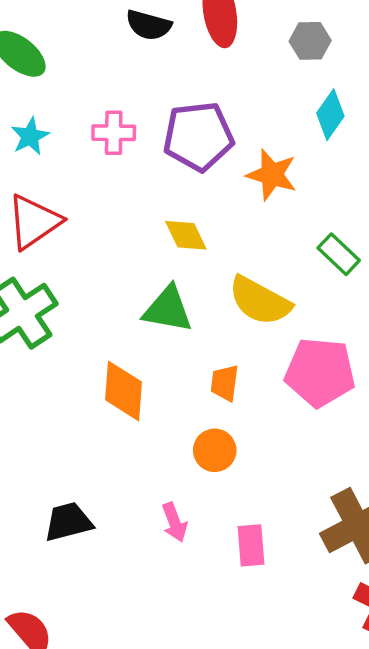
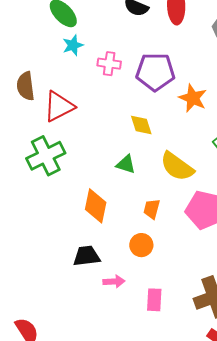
cyan star: (30, 136) -> (73, 45), moved
green triangle: (168, 309) -> (126, 164), size x0.7
black trapezoid: (68, 522) -> (87, 256), moved
pink arrow: (174, 522) -> (114, 282), turned -80

